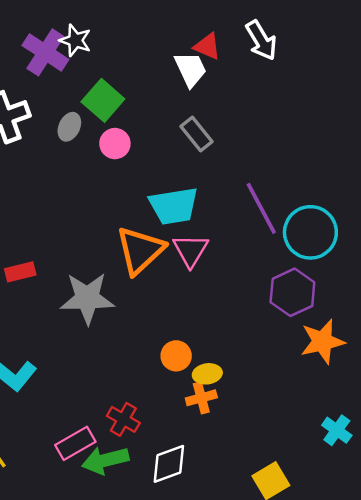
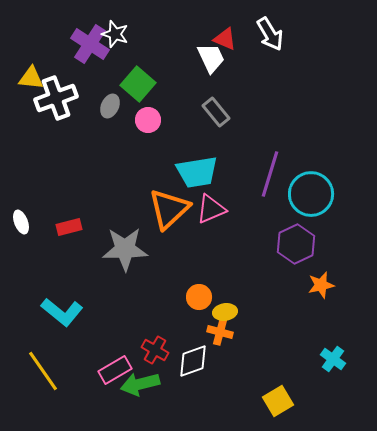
purple line: (261, 208) -> (270, 174), turned 45
pink triangle: (191, 250) -> (211, 209), turned 36
orange star: (322, 341) -> (321, 285), size x0.7
orange cross: (201, 398) -> (220, 332), turned 30
white diamond: (169, 464) -> (193, 361), moved

